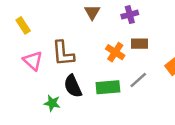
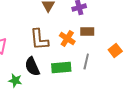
brown L-shape: (63, 53) -> (39, 40), moved
gray line: (138, 80) -> (86, 62), turned -35

